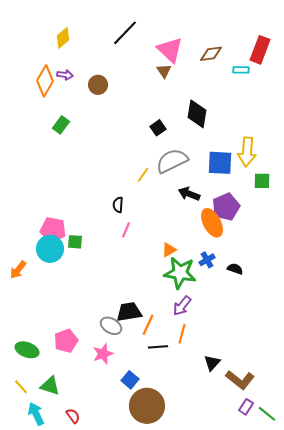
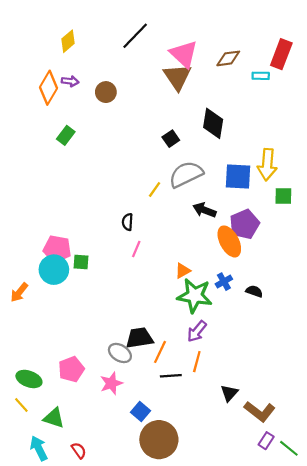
brown triangle: (164, 71) -> (177, 77), size x1.8
yellow line: (21, 387) -> (21, 405), moved

